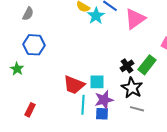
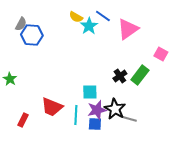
blue hexagon: (34, 45) -> (32, 35), moved
red trapezoid: (74, 85) -> (52, 107), moved
black star: (132, 88) -> (115, 109), moved

